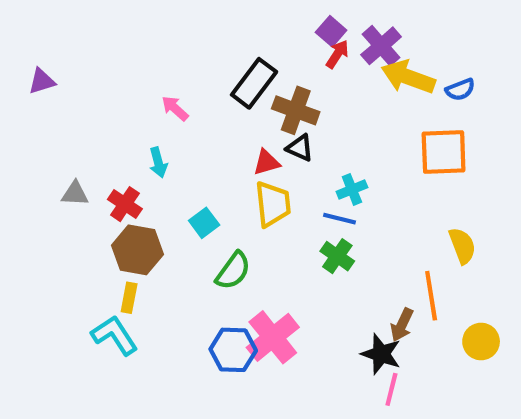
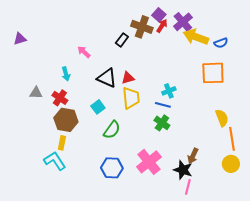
black rectangle: (254, 83) -> (122, 40), size x0.6
brown cross: (296, 110) -> (142, 27), moved
black triangle: (300, 148) -> (107, 78), moved, size x1.5
cyan arrow: (158, 162) -> (66, 74), moved
orange line: (431, 296) -> (232, 139), moved
pink cross: (273, 337) -> (149, 162), moved

